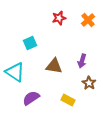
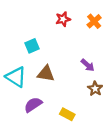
purple arrow: (82, 61) -> (88, 65), turned -64
brown triangle: (54, 66) -> (46, 74), moved
yellow rectangle: (68, 100) -> (67, 114), moved

